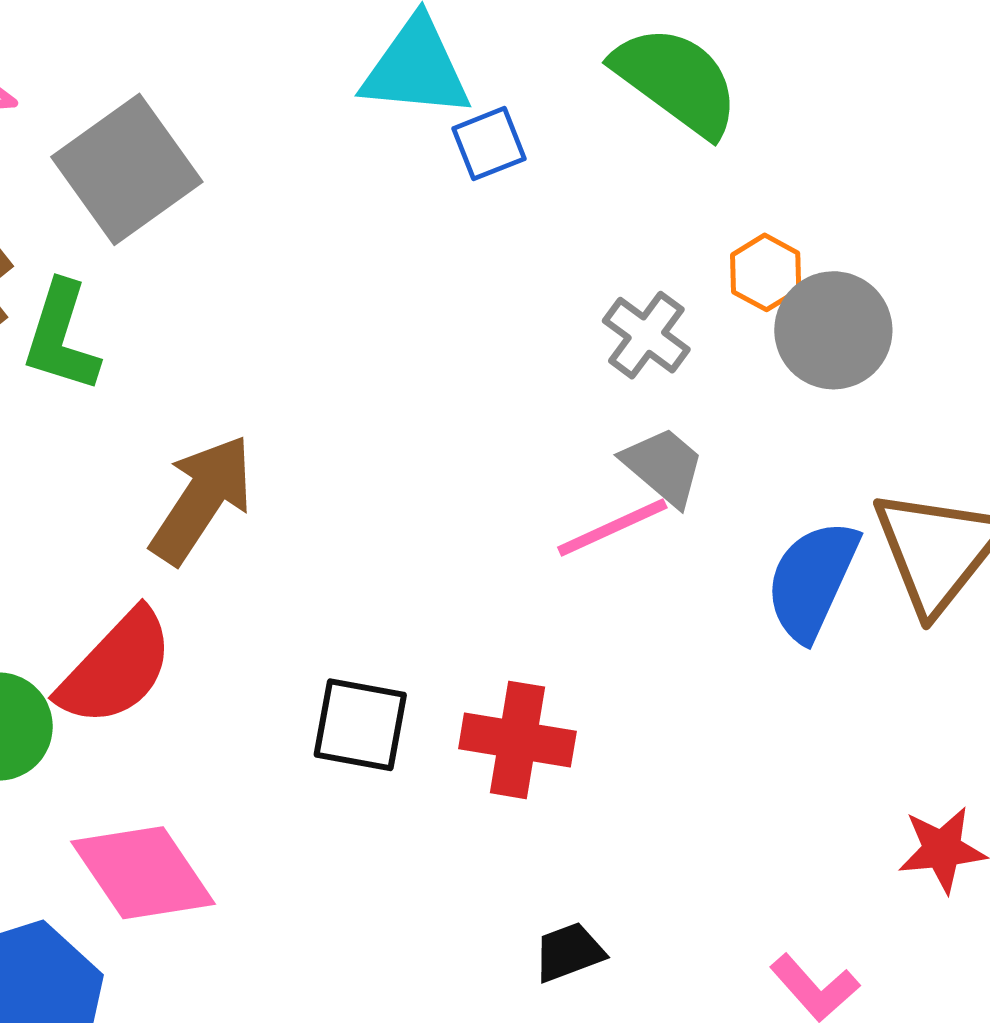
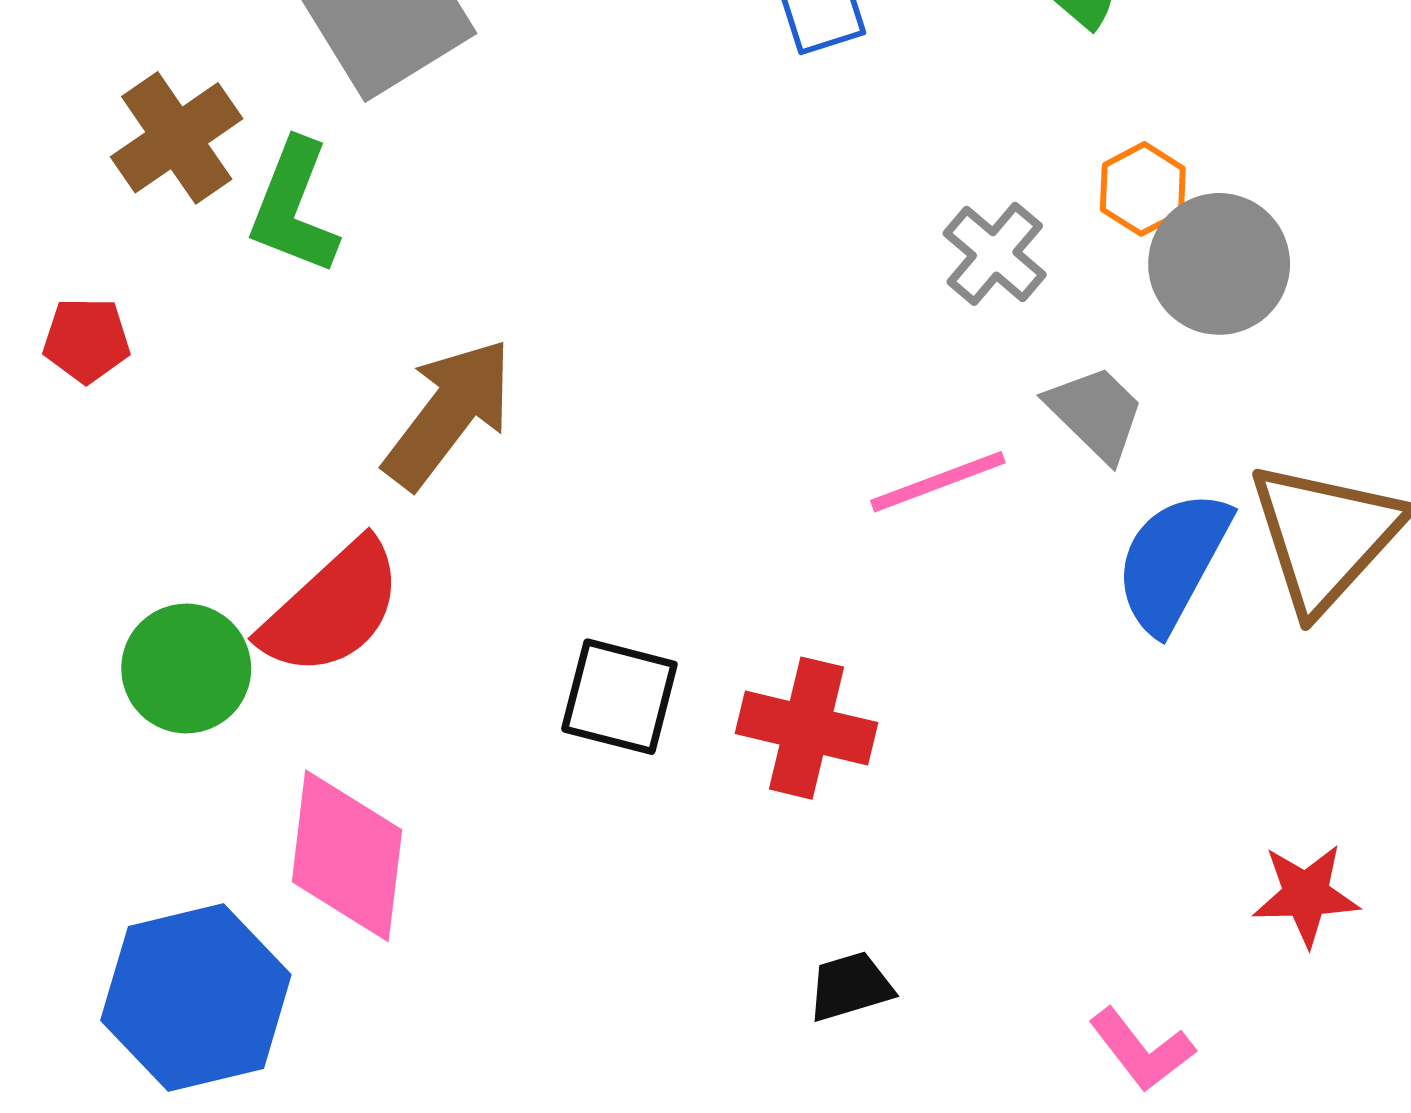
gray trapezoid: (664, 466) -> (1096, 413), moved
pink diamond: (143, 873) -> (347, 856), turned 37

